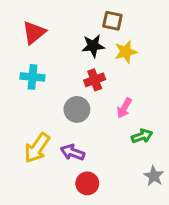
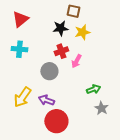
pink arrow: (124, 108) -> (76, 61), moved
gray star: (154, 176) -> (101, 108), moved
red circle: (87, 183) -> (56, 121), size x1.5

